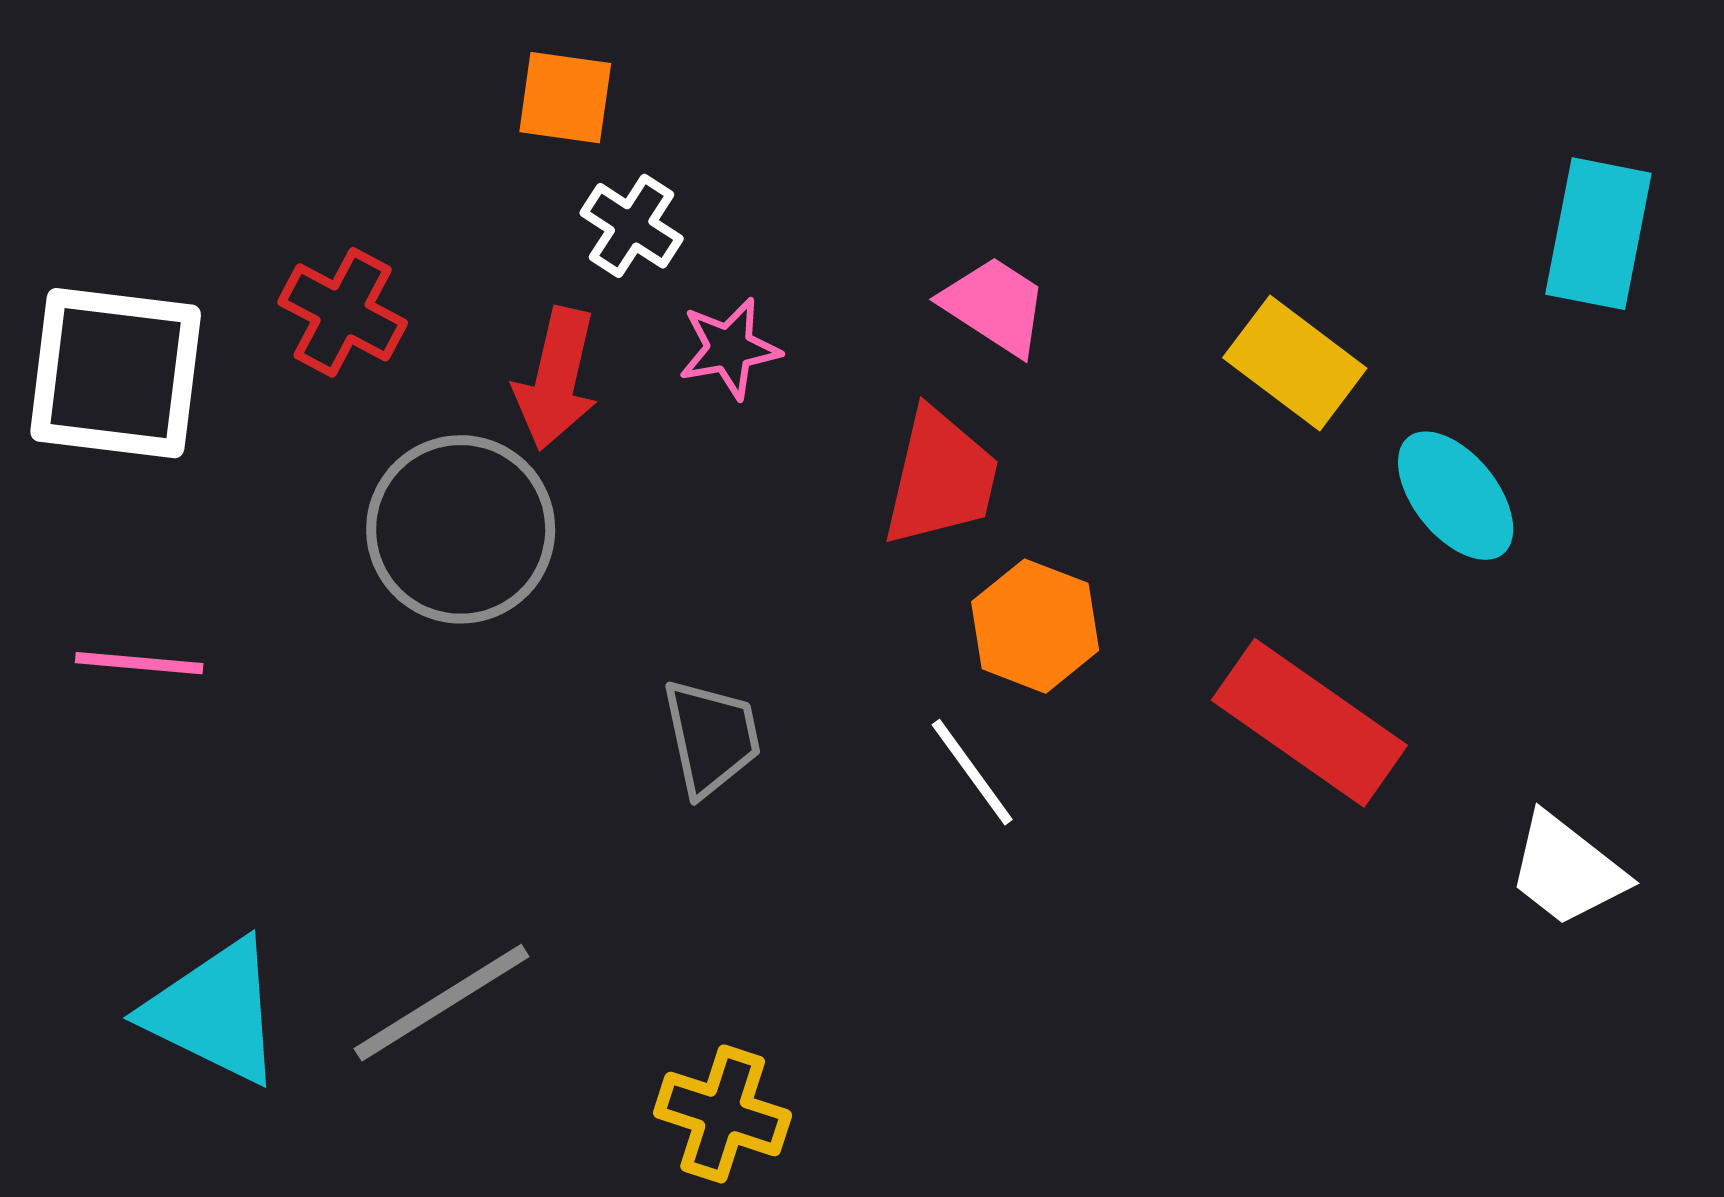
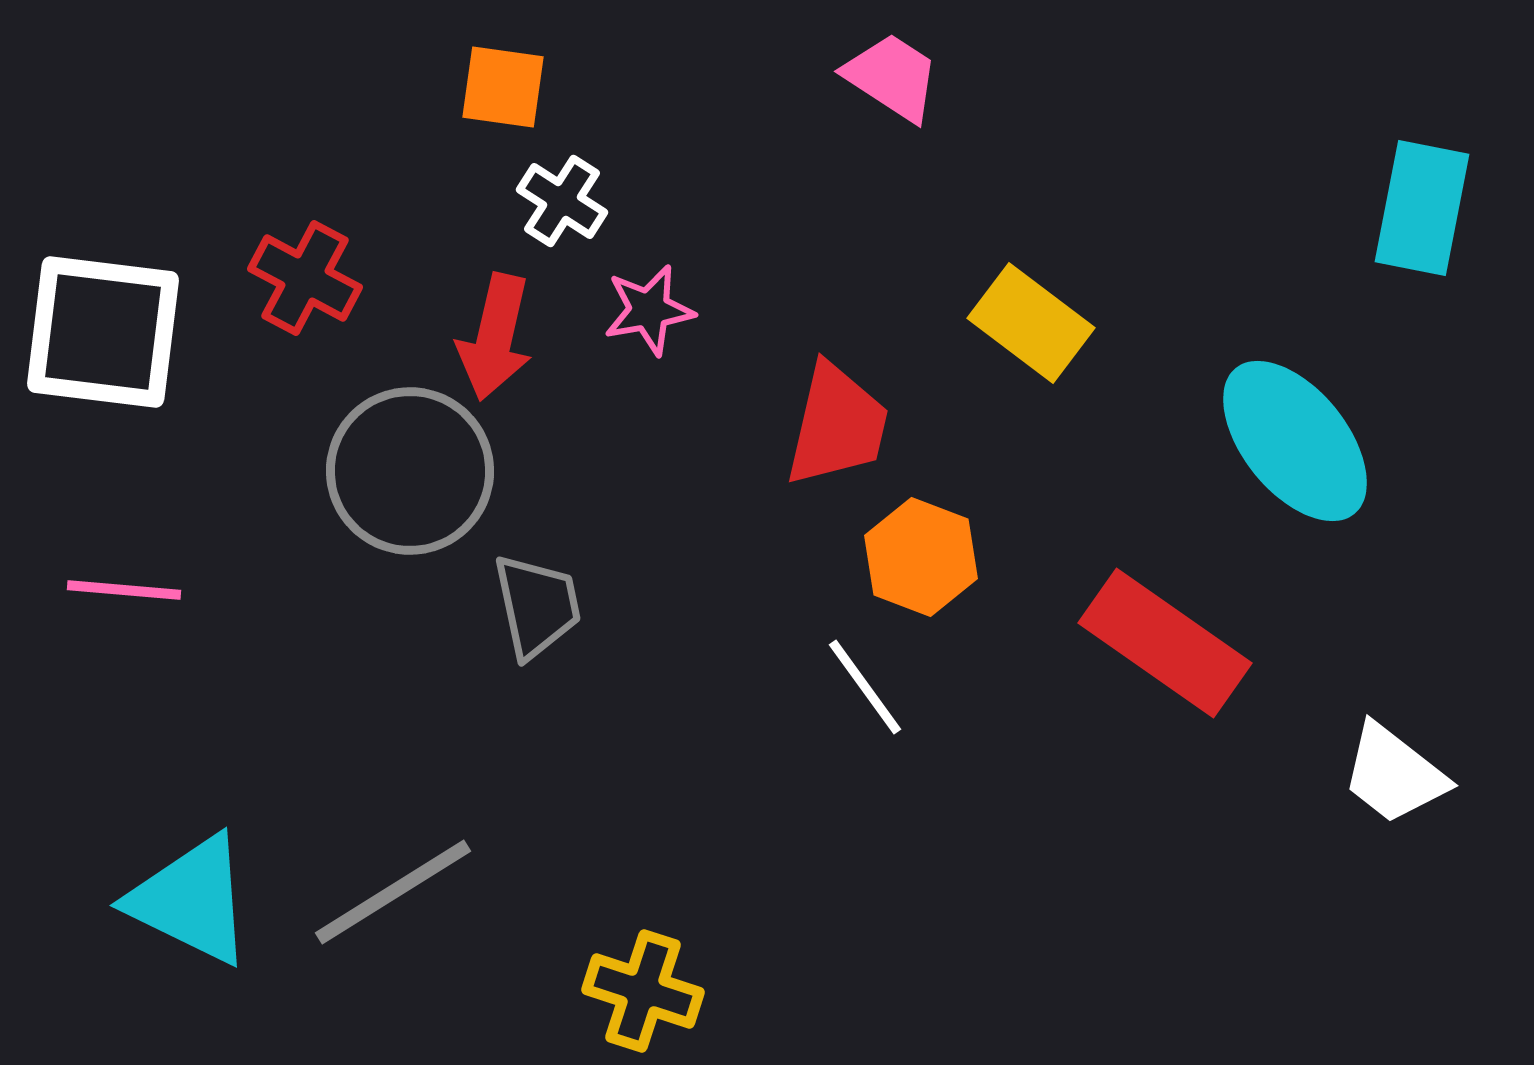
pink trapezoid: (995, 306) -> (892, 77), moved
yellow rectangle: (1295, 363) -> (1031, 323), moved
cyan ellipse: (1456, 496) -> (1295, 441), size x1.4
gray trapezoid: (711, 737) -> (537, 606), moved

